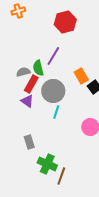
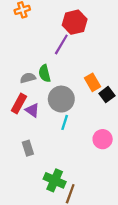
purple line: (53, 56) -> (61, 44), moved
red rectangle: (31, 84) -> (19, 103), moved
gray rectangle: (29, 142) -> (28, 148), moved

